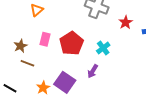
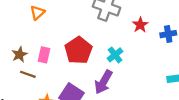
pink rectangle: (45, 39) -> (44, 55), moved
purple arrow: (93, 71) -> (103, 82), size x1.5

